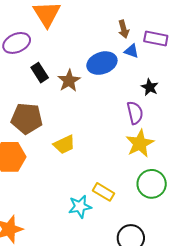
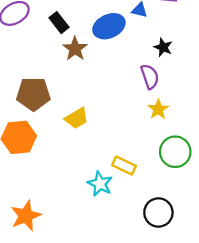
black rectangle: (40, 73) -> (59, 23), moved
yellow star: (140, 143) -> (158, 109), size x0.7
cyan star: (80, 206) -> (100, 184), turned -30

